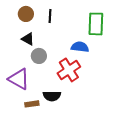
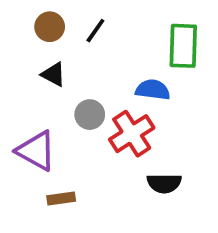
black line: (50, 16) -> (95, 31), turned 32
gray circle: (39, 56) -> (90, 115), moved
black semicircle: (52, 96) -> (164, 183), moved

